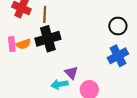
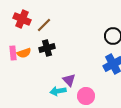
brown line: (45, 14) -> (44, 25), turned 42
black cross: (48, 39) -> (47, 48), size x0.7

